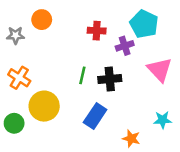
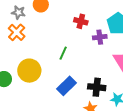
orange cross: (19, 78) -> (17, 32), moved
black cross: (110, 79) -> (97, 87), moved

